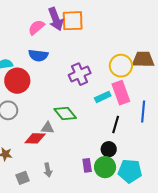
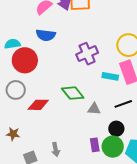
cyan rectangle: (103, 97) -> (110, 76), turned 35
black line: (116, 124) -> (123, 104), turned 54
gray triangle: (47, 128) -> (94, 109), moved
red diamond: (35, 138) -> (38, 105), moved

